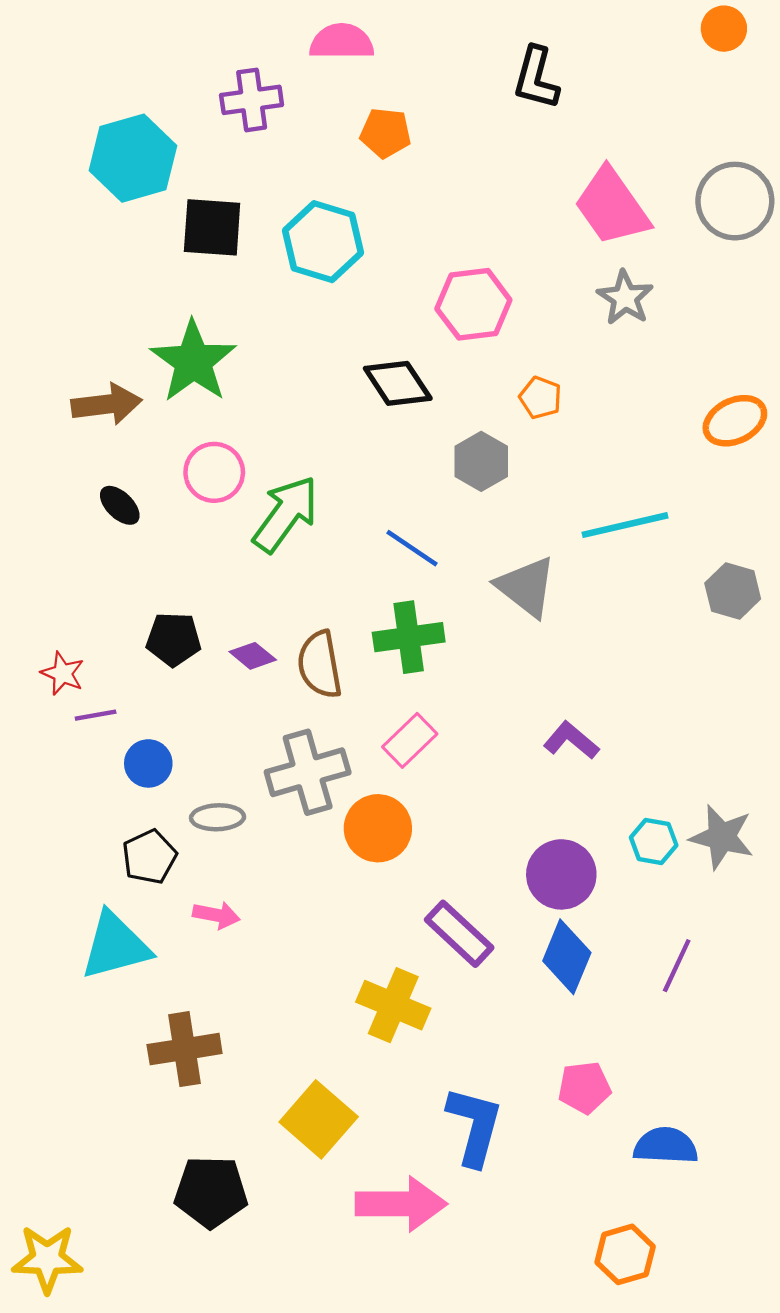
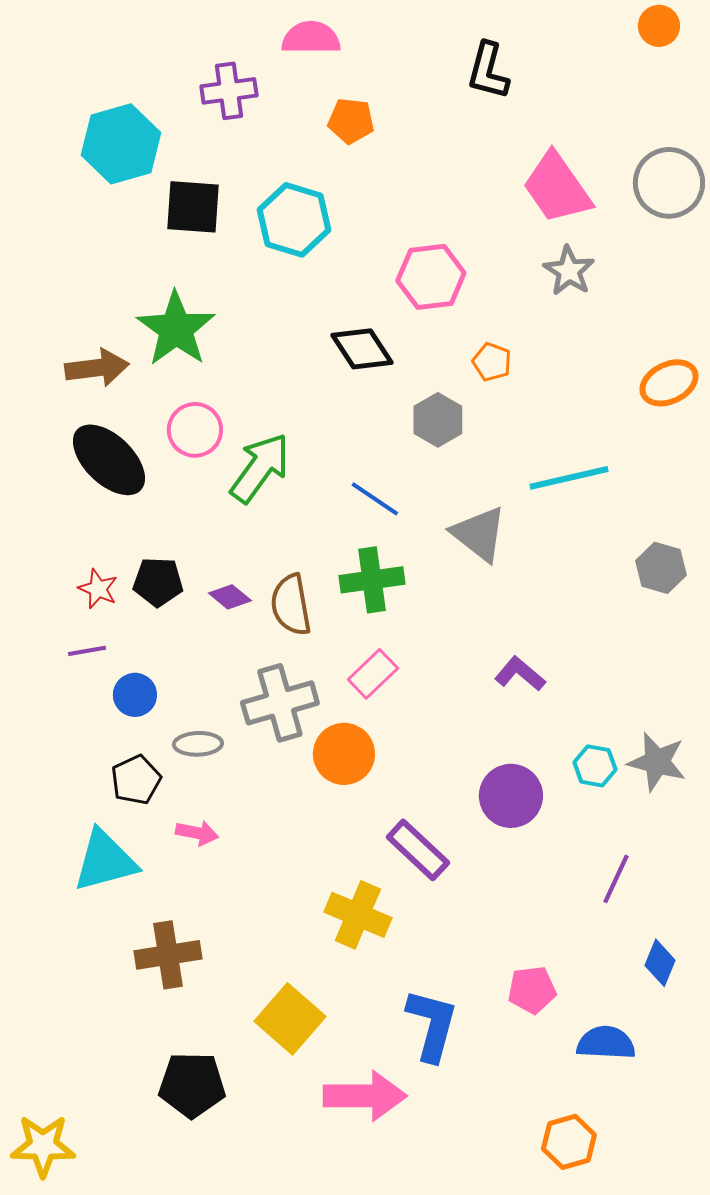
black ellipse: (120, 505) -> (109, 460), size x2.0
gray hexagon: (733, 591) -> (661, 568), moved
red star: (63, 673) -> (98, 589), moved
blue diamond: (567, 957) -> (660, 963), moved, size x0.7

